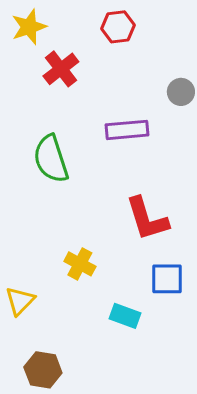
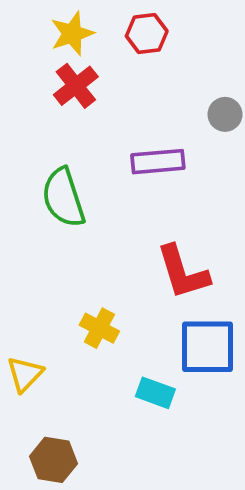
yellow star: (29, 27) -> (72, 34), moved
blue square: (167, 279) -> (208, 347), size x1.4

